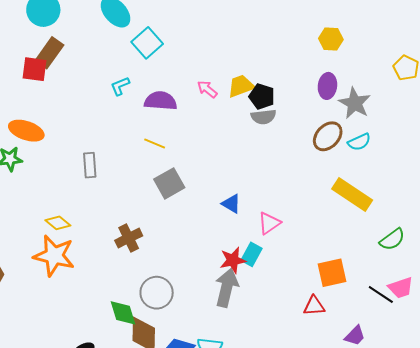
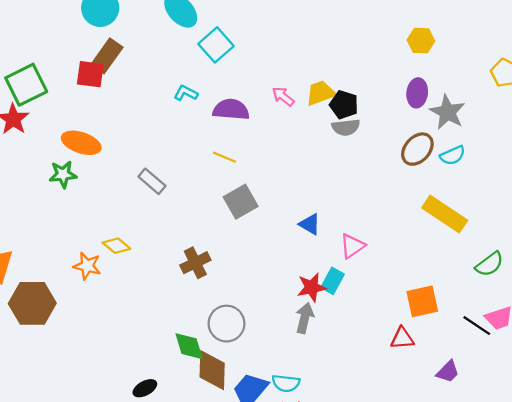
cyan L-shape: (120, 86) -> (186, 93), turned 50
gray rectangle: (90, 165) -> (152, 181), turned -45
orange star: (54, 256) -> (87, 266), moved, size x0.6
gray arrow: (227, 288) -> (305, 318), size x0.7

